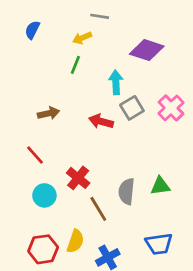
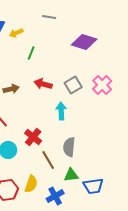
yellow arrow: (82, 38) -> (16, 33), moved
cyan arrow: (116, 82) -> (61, 111), moved
red arrow: (101, 121) -> (43, 84), moved
green triangle: (160, 186) -> (71, 175), moved

